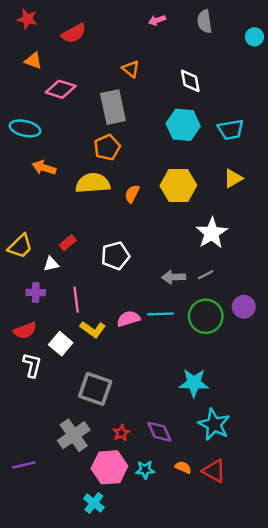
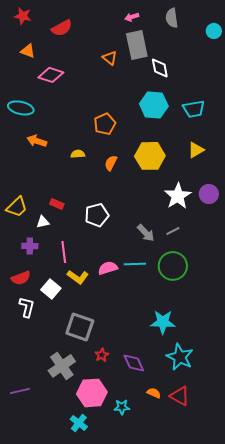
gray rectangle: (113, 107) -> (137, 45), moved
orange pentagon: (107, 147) -> (105, 124), moved
yellow semicircle: (93, 183) -> (78, 154), size x0.5
red rectangle: (68, 243) -> (57, 204), turned 64
gray arrow: (174, 277) -> (146, 233), turned -132
purple circle: (244, 307) -> (209, 194), moved
red star: (121, 433) -> (102, 355), moved
cyan star: (145, 470) -> (122, 407), moved

